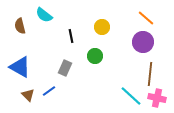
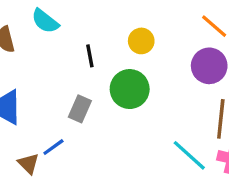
green circle: (95, 56) -> (130, 89), size x1.5
brown triangle: (28, 95) -> (29, 164), moved

